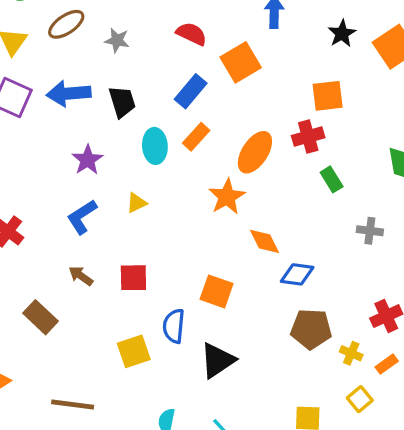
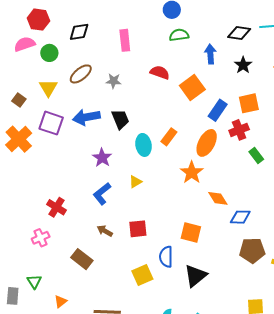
black star: (342, 34) -> (243, 65), moved
blue rectangle: (191, 91) -> (218, 110), moved

